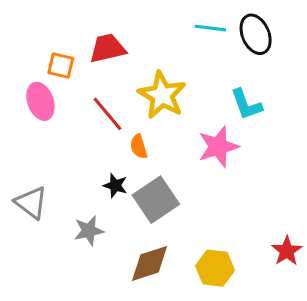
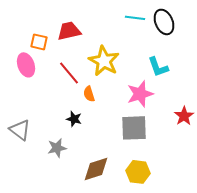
gray square: (156, 200) -> (134, 128), moved, turned 32
red star: (287, 251) -> (184, 116), moved

